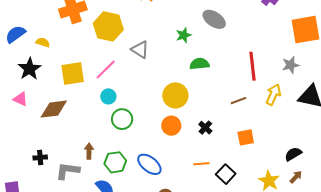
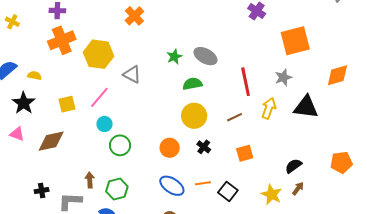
gray ellipse: (214, 19) -> (205, 56), moved
yellow square: (73, 74) -> (67, 104), size x0.7
yellow circle: (175, 95) -> (194, 116), moved
blue ellipse: (149, 164) -> (172, 186), moved

